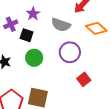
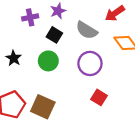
black square: (27, 35) -> (54, 35), moved
red square: (84, 79) -> (99, 97), turned -32

